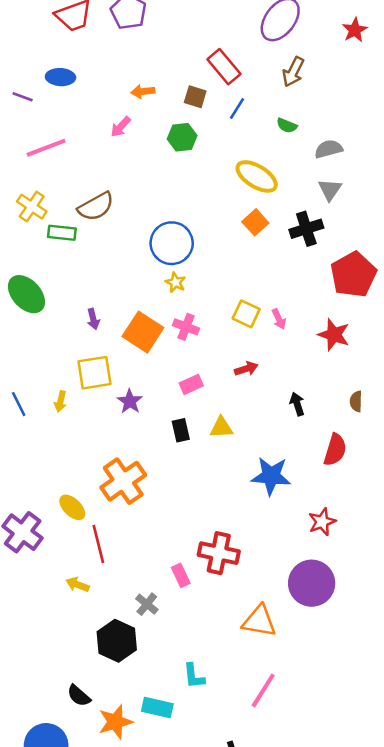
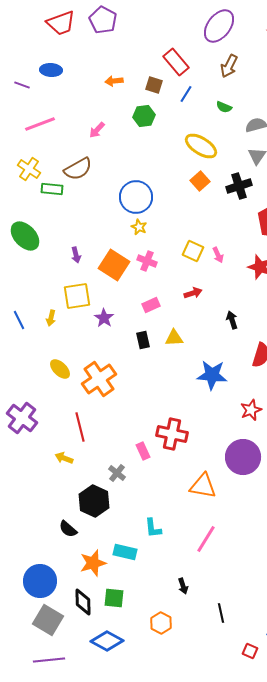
pink arrow: (121, 127) -> (97, 130), moved
yellow ellipse: (72, 507) -> (60, 369), moved
black semicircle: (79, 696) -> (68, 529), moved

